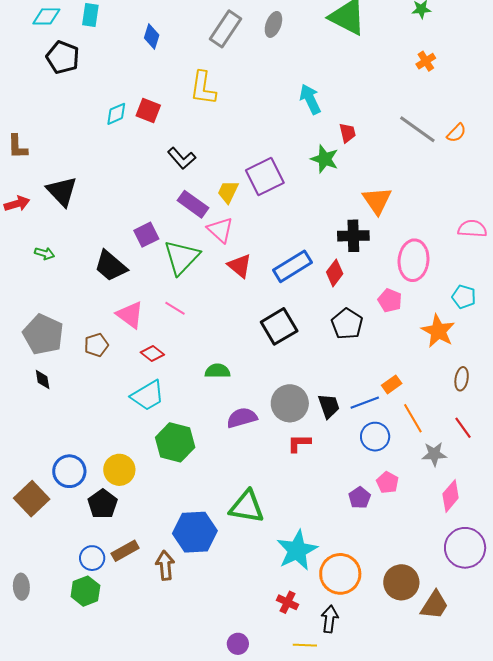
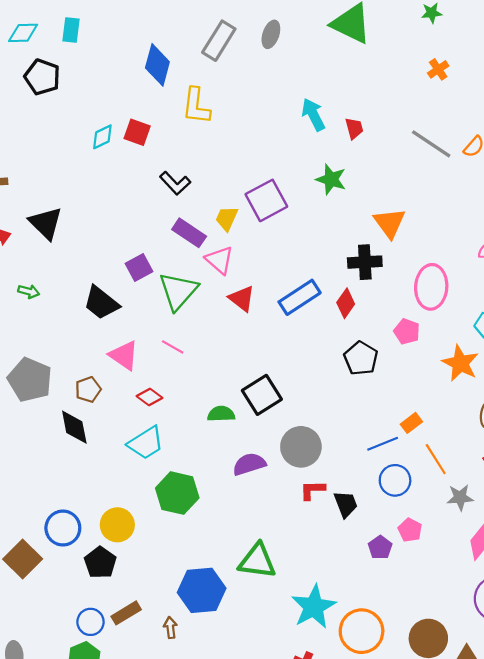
blue diamond: (152, 37) -> (157, 65), moved, size x1.5
red trapezoid: (347, 133) -> (354, 128), moved
black square: (279, 326) -> (262, 395), moved
black diamond: (43, 379) -> (74, 427), moved, size x1.6
black trapezoid: (329, 406) -> (346, 504), moved
brown arrow: (165, 565) -> (170, 628), size x0.7

